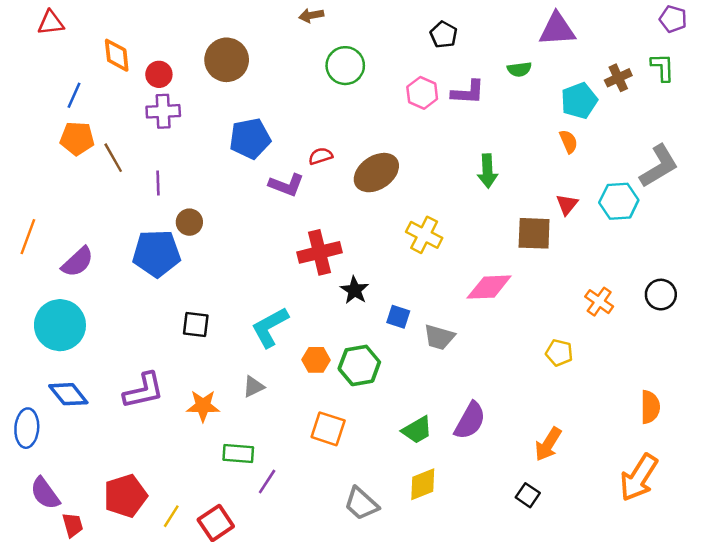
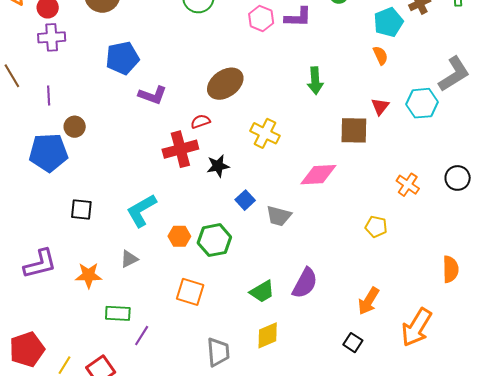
red semicircle: (321, 156) -> (201, 121), moved
black star: (355, 290) -> (218, 166), moved, turned 30
blue square: (398, 317) -> (245, 200), turned 30
orange arrow: (639, 478) -> (416, 327), moved
gray trapezoid: (361, 504) -> (218, 352), turned -136

